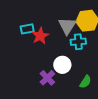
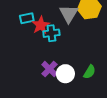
cyan cross: (78, 42) -> (51, 33), moved
white circle: (62, 65) -> (65, 74), moved

